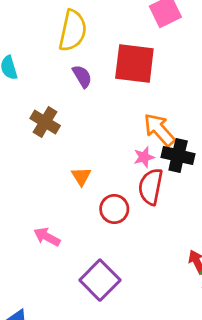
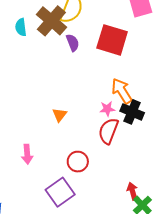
brown cross: (45, 122) -> (51, 21), moved, size x1.4
red circle: (114, 209) -> (78, 162), moved
pink arrow: (47, 237) -> (27, 154), turned -132

